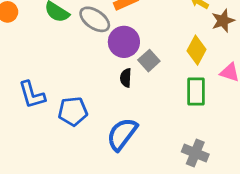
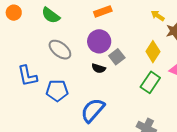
gray ellipse: (95, 19) -> (60, 50), moved
black semicircle: (126, 78) -> (99, 68), turned -80
green rectangle: (196, 92) -> (150, 82), turned 30

